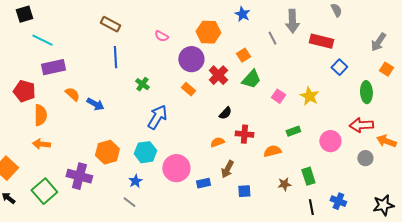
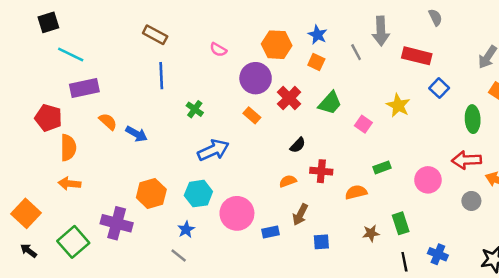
blue star: (242, 14) -> (318, 35), moved
orange square: (243, 55) -> (316, 62), moved, turned -32
yellow star: (309, 96) -> (398, 105), moved
blue arrow: (157, 117) -> (213, 150), turned 35

